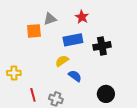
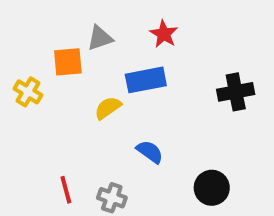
black cross: (102, 46) -> (236, 92), moved
yellow semicircle: (62, 61) -> (108, 108), moved
yellow cross: (14, 73) -> (28, 92), moved, turned 32

